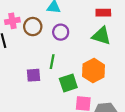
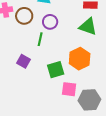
green line: (52, 62) -> (40, 39), moved
purple square: (34, 75) -> (23, 61), turned 32

